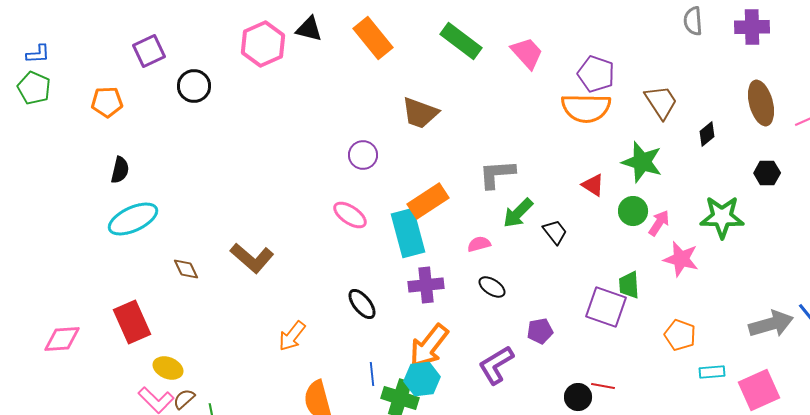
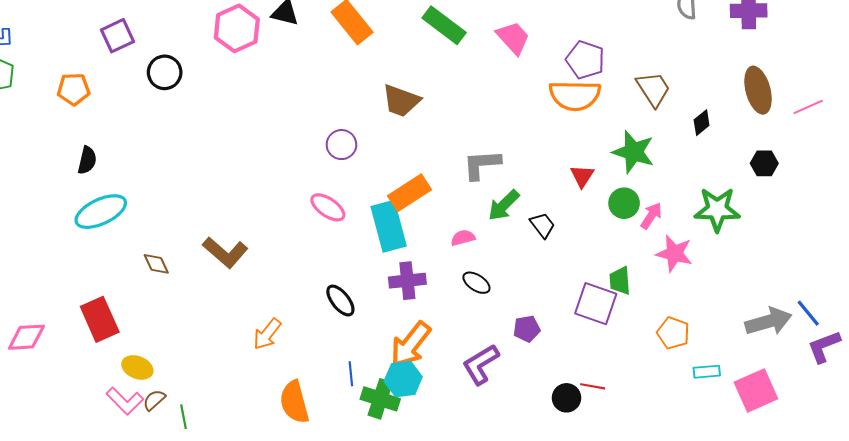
red triangle: (593, 185) -> (582, 176), turned 30

